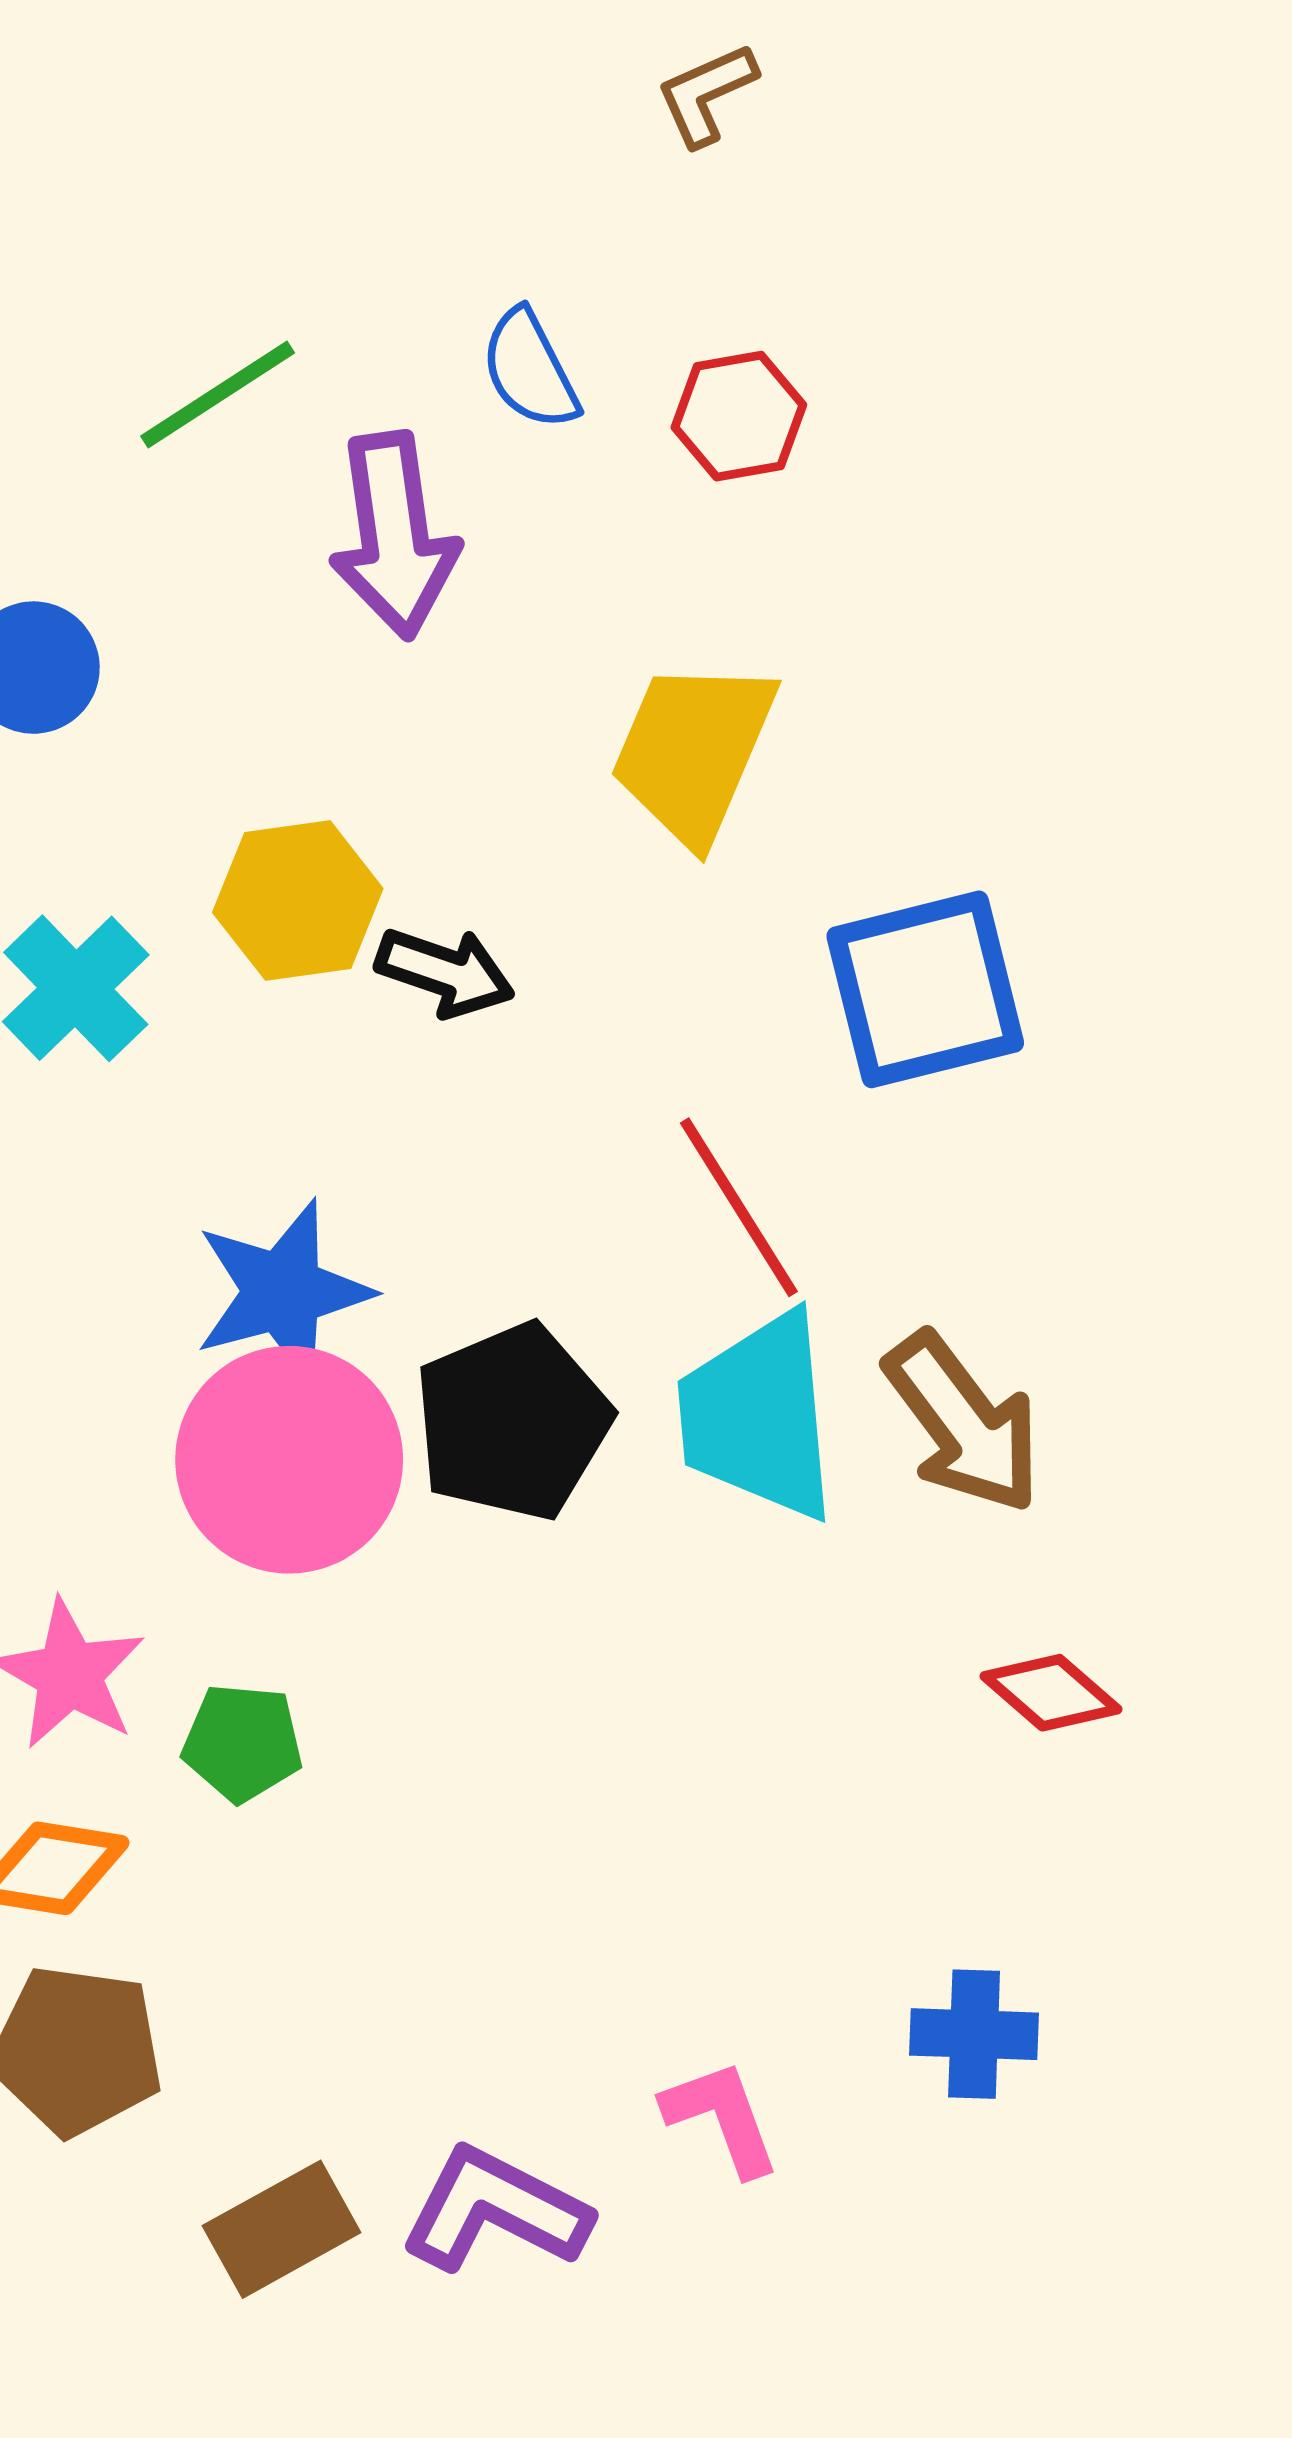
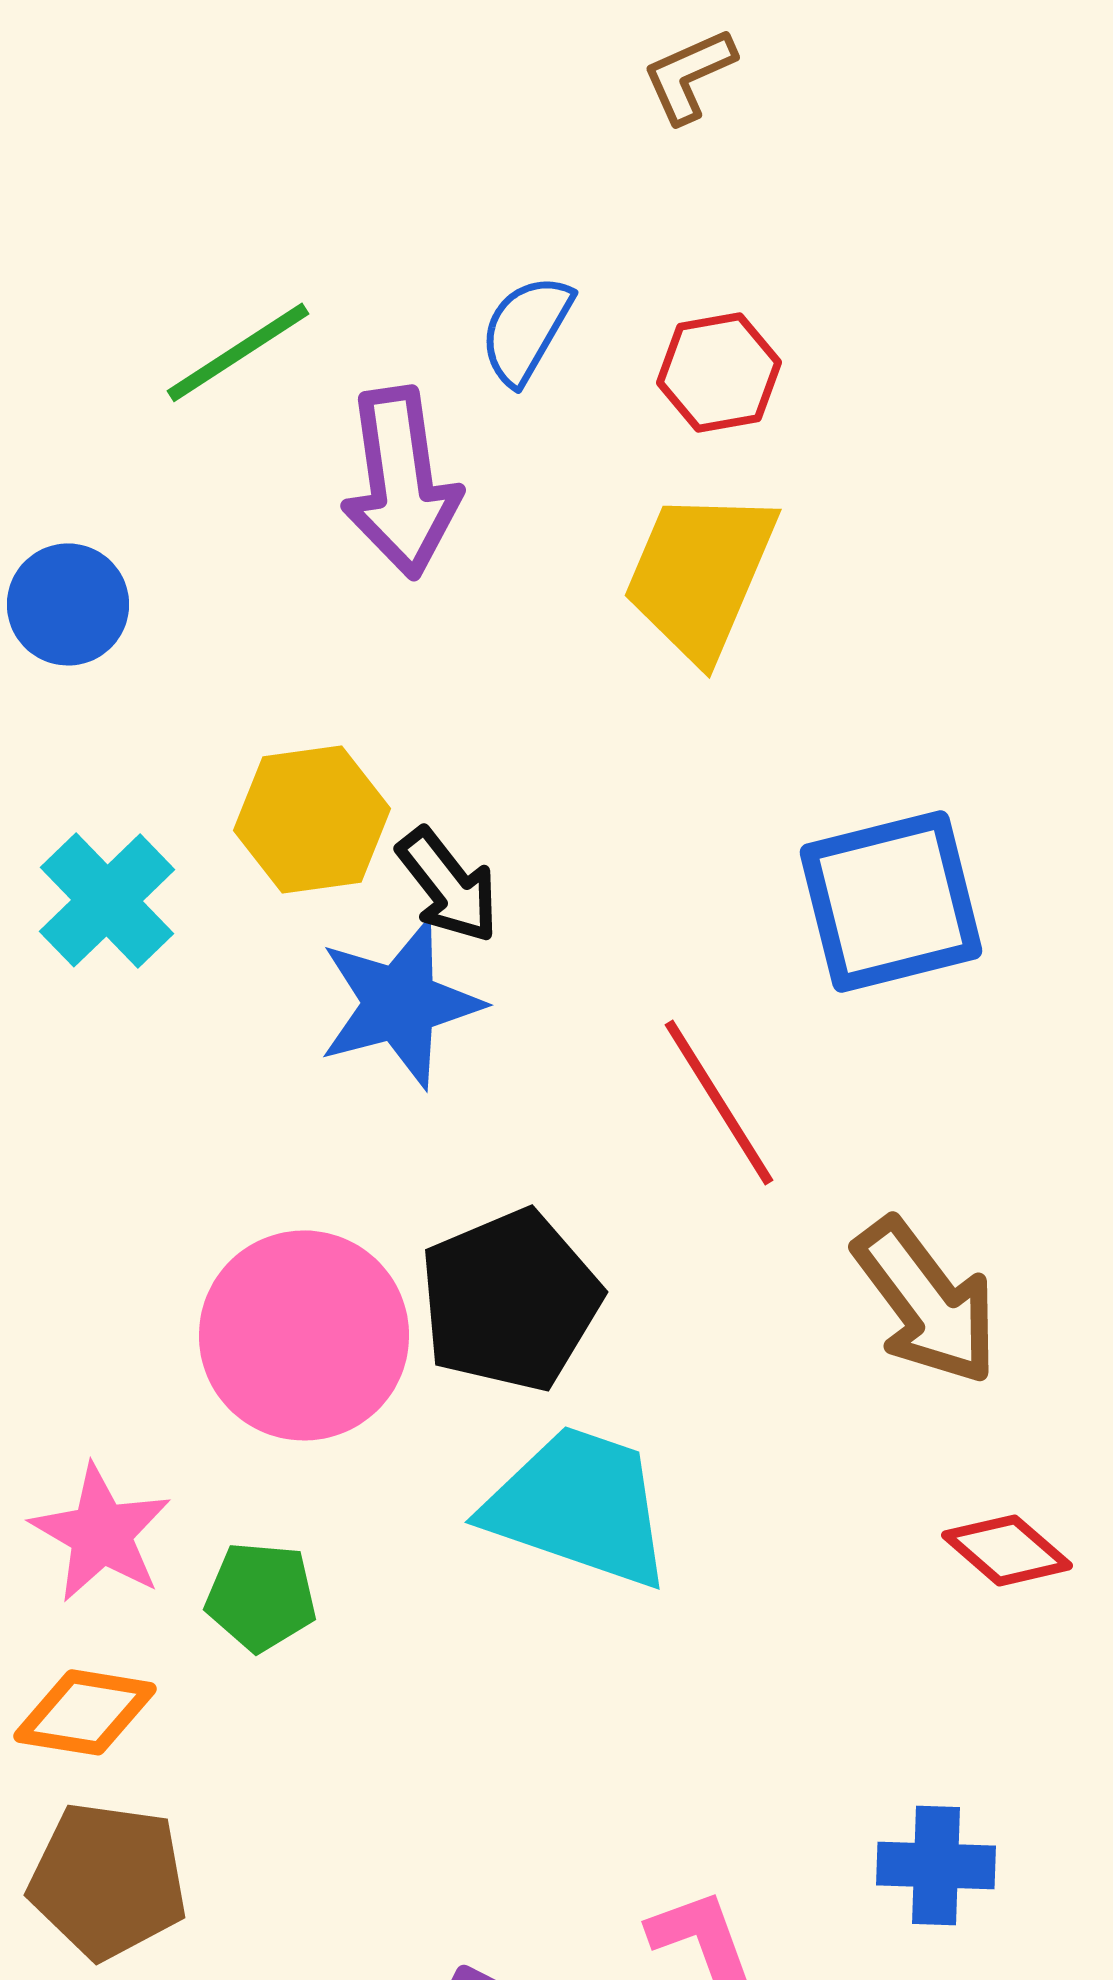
blue semicircle: (530, 370) -> (526, 329), turned 57
yellow trapezoid: (693, 751) -> (700, 574), moved
black arrow: (445, 972) -> (448, 885), turned 33
blue star: (283, 1292) -> (400, 1003), moved
cyan trapezoid: (758, 1416) -> (579, 1506), moved, turned 114

